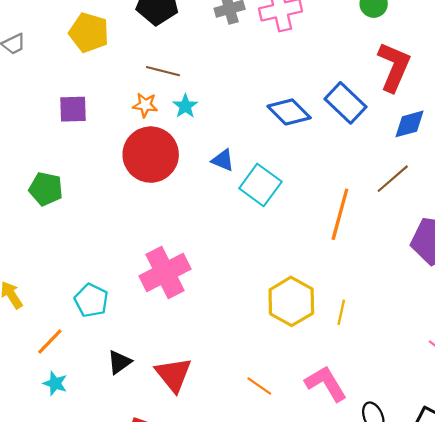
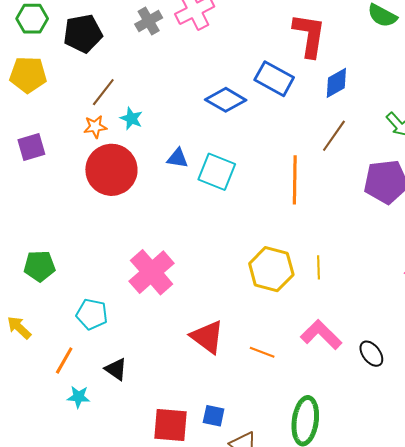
brown line: (163, 71) -> (103, 92), turned -52
green pentagon: (46, 189) -> (39, 266), moved
black triangle: (119, 362) -> (116, 369), moved, turned -35
red triangle: (174, 375) -> (207, 337), moved

